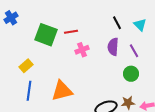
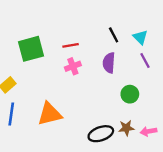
red line: (71, 32) -> (71, 45), moved
green square: (46, 35) -> (31, 49), turned -35
purple line: (134, 51) -> (145, 60), moved

